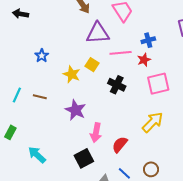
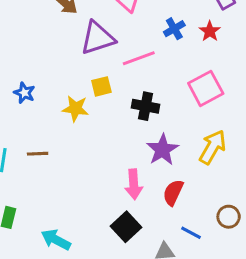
red star: (144, 60) -> (210, 31), moved
yellow square: (92, 65) -> (101, 86), turned -32
purple star: (76, 110) -> (162, 150), moved, turned 30

